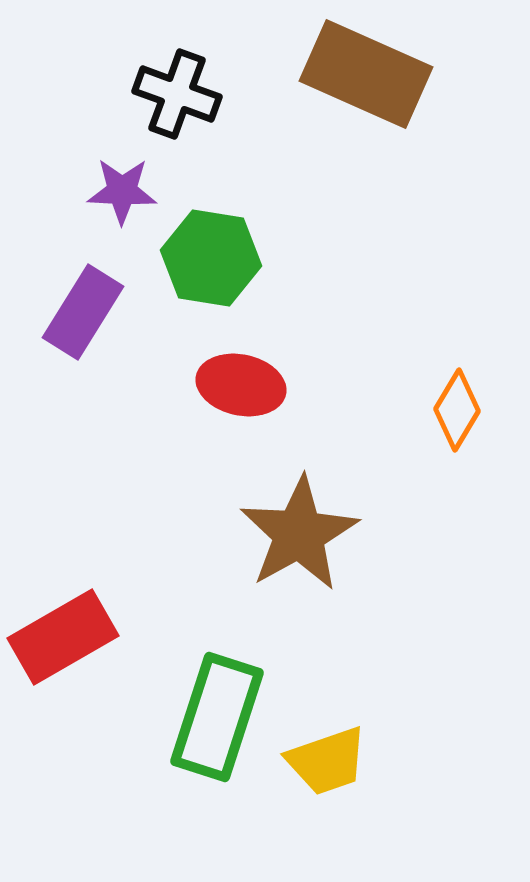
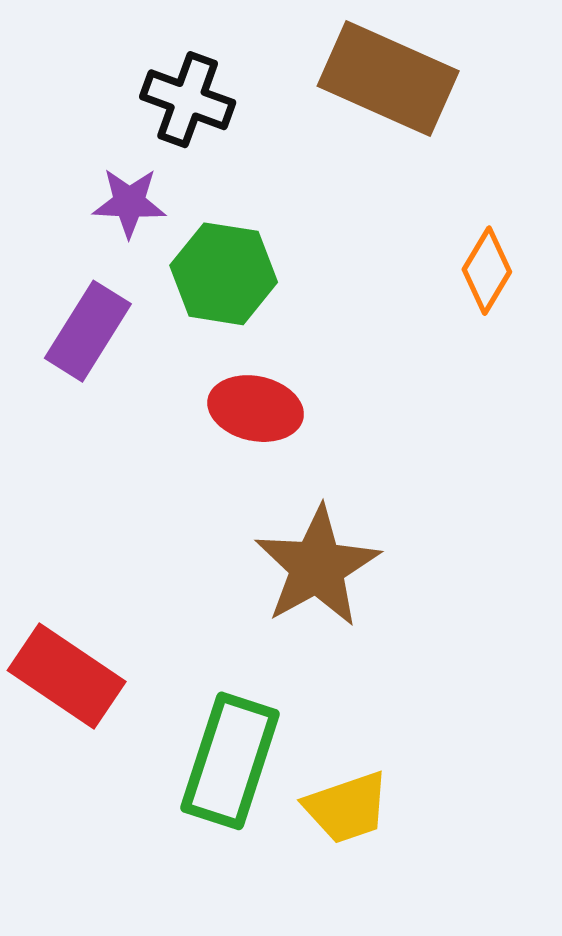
orange diamond: (457, 410) -> (487, 271), moved
red rectangle: (63, 637) -> (67, 676), turned 64

